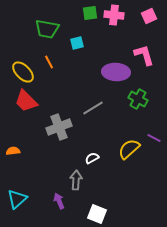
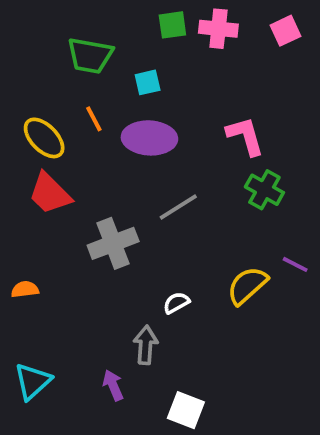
pink L-shape: (144, 55) -> (245, 136), moved
purple ellipse: (116, 72) -> (149, 138), moved

